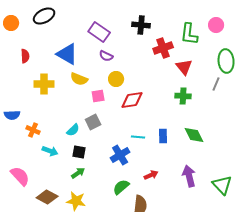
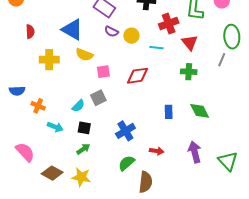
yellow circle: (116, 79) -> (131, 36), moved
cyan line: (138, 137) -> (157, 48), moved
red arrow: (151, 175) -> (157, 151), turned 32

